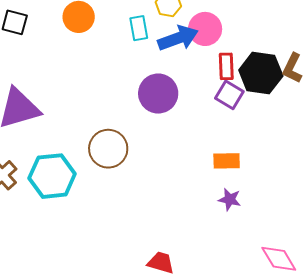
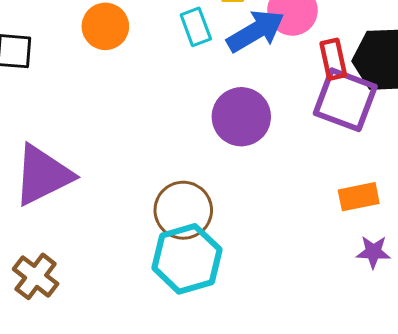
purple square: (229, 95) -> (345, 100), size x1.5
cyan hexagon: (52, 176) -> (187, 259), moved

